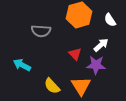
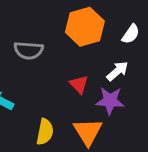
white semicircle: (110, 20) -> (131, 34), turned -112
yellow semicircle: (52, 86) -> (45, 132), turned -126

